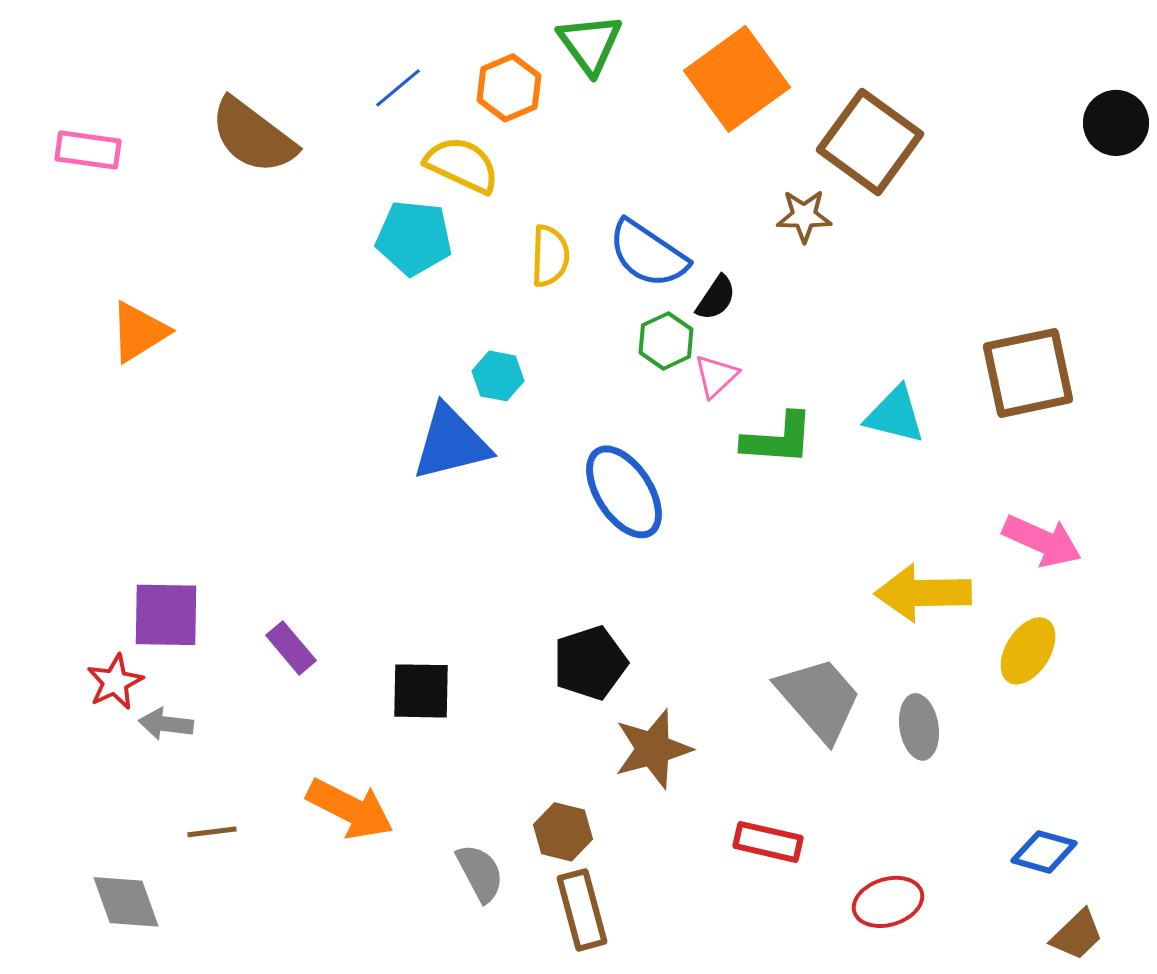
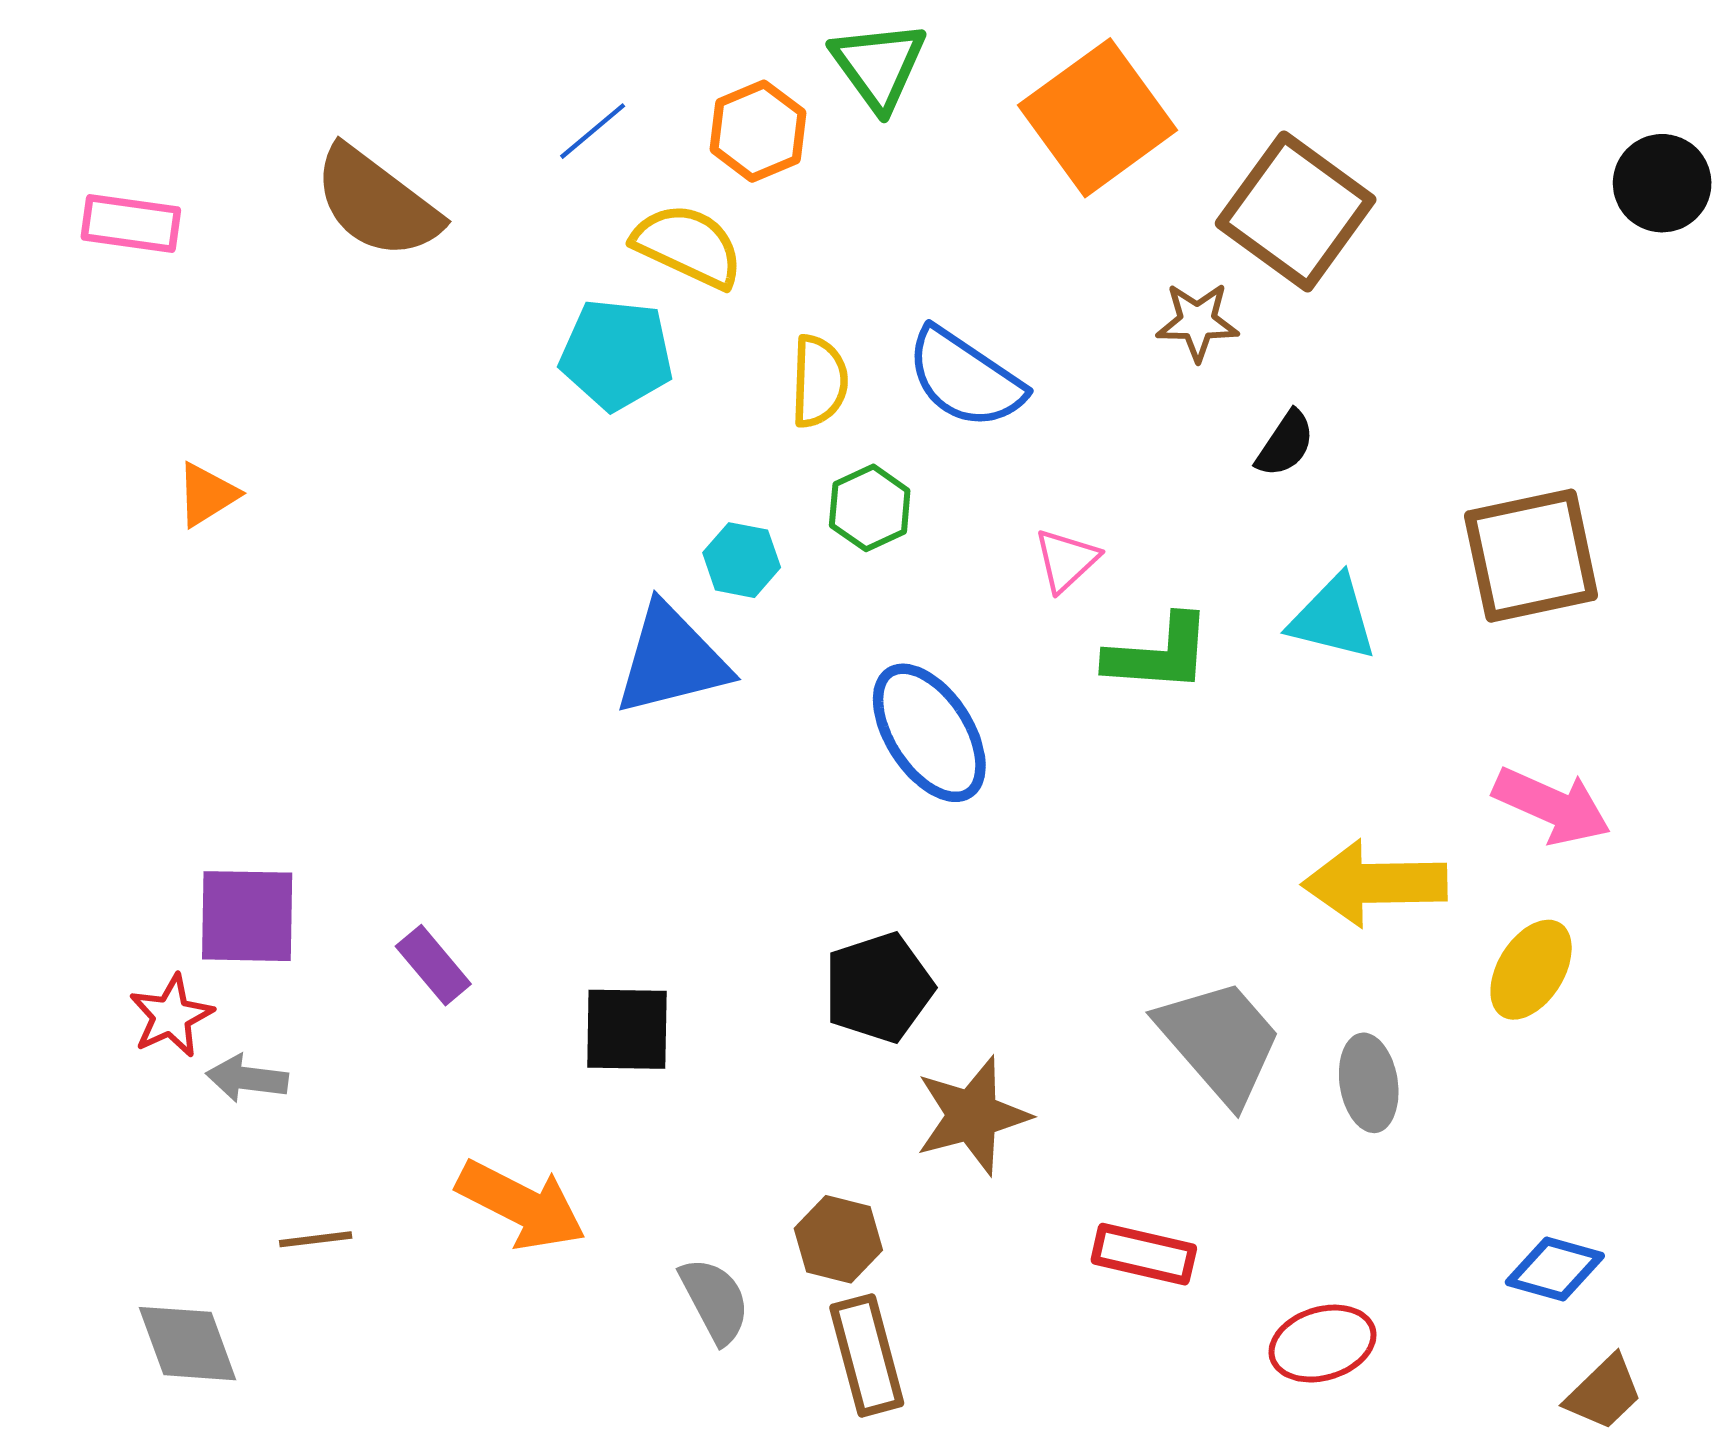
black semicircle: (716, 298) -> (1285, 444), moved
orange triangle: (139, 332) -> (207, 495), size x0.7
green hexagon: (666, 341) -> (870, 508), moved

